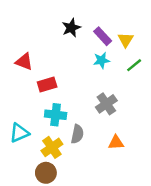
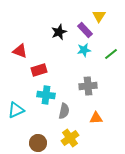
black star: (71, 28) -> (59, 32), moved
yellow triangle: (126, 40) -> (99, 16), moved
gray cross: (106, 104) -> (88, 86), turned 30
yellow cross: (52, 147) -> (70, 138), moved

